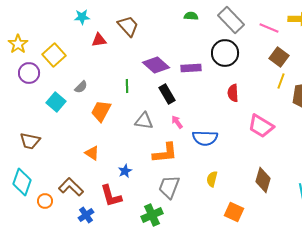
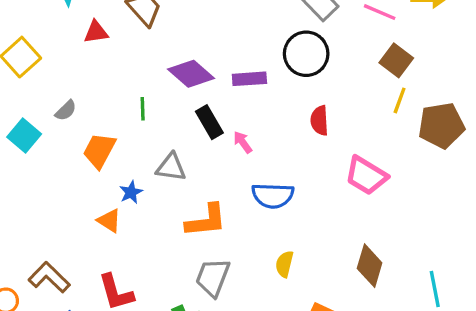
pink arrow: (177, 122) -> (243, 142), moved
orange triangle: (92, 153) -> (109, 221), moved
blue star: (125, 171) -> (131, 192), moved

